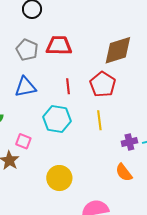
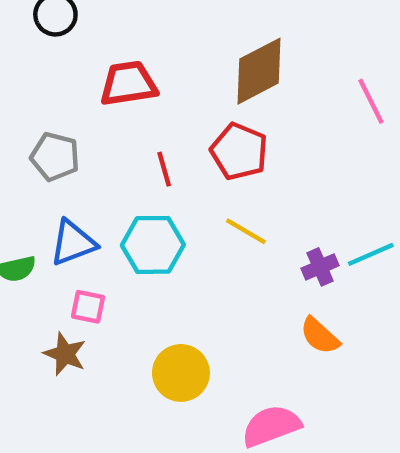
gray pentagon: (27, 50) -> (55, 157), moved
blue triangle: (25, 87) -> (73, 243), moved
yellow line: (99, 120) -> (246, 231), turned -42

